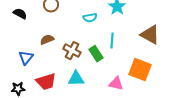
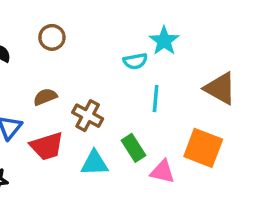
cyan semicircle: (90, 18) -> (135, 61), moved
green rectangle: (96, 54) -> (134, 148), moved
red trapezoid: (46, 82) -> (47, 146), moved

